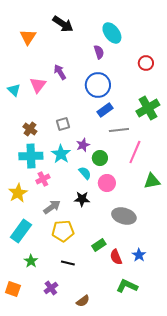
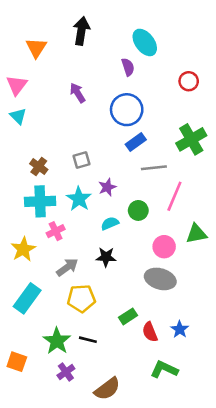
black arrow: (63, 24) -> (81, 31), turned -115
pink triangle: (38, 85) -> (17, 85), moved
green circle: (100, 158) -> (138, 210), moved
cyan semicircle: (85, 173) -> (110, 223), turned -72
pink circle: (107, 183) -> (164, 247), moved
green star: (31, 261) -> (57, 341), moved, size x1.5
orange square: (13, 289) -> (17, 362), moved
brown semicircle: (83, 301) -> (107, 389), size x1.5

